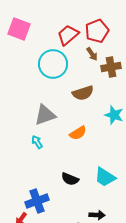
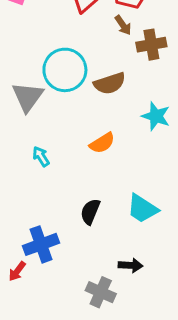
cyan circle: (53, 64) -> (65, 70), moved
gray triangle: (45, 115) -> (28, 97), moved, turned -35
black semicircle: (70, 179) -> (90, 212), turned 90

